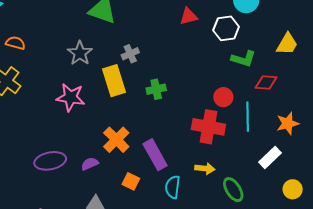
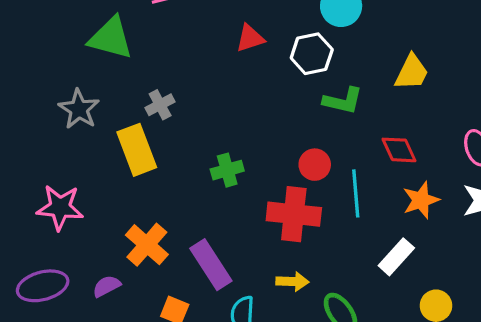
red diamond: (266, 82) -> (399, 150), moved, turned 65
green cross: (156, 89) -> (227, 170), moved
pink star: (71, 97) -> (60, 207), moved

